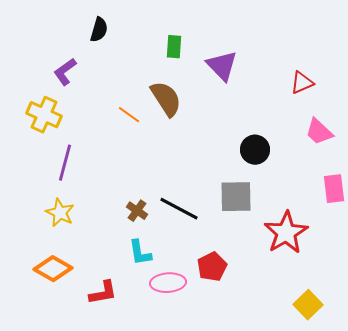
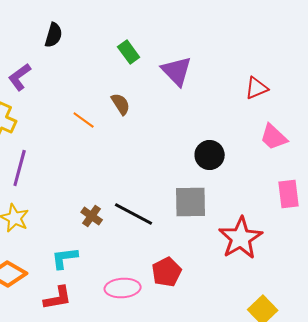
green rectangle: (174, 47) -> (129, 52), turned -40
brown semicircle: (166, 99) -> (121, 104), size x0.6
cyan L-shape: (140, 253) -> (65, 258), moved, turned 92

